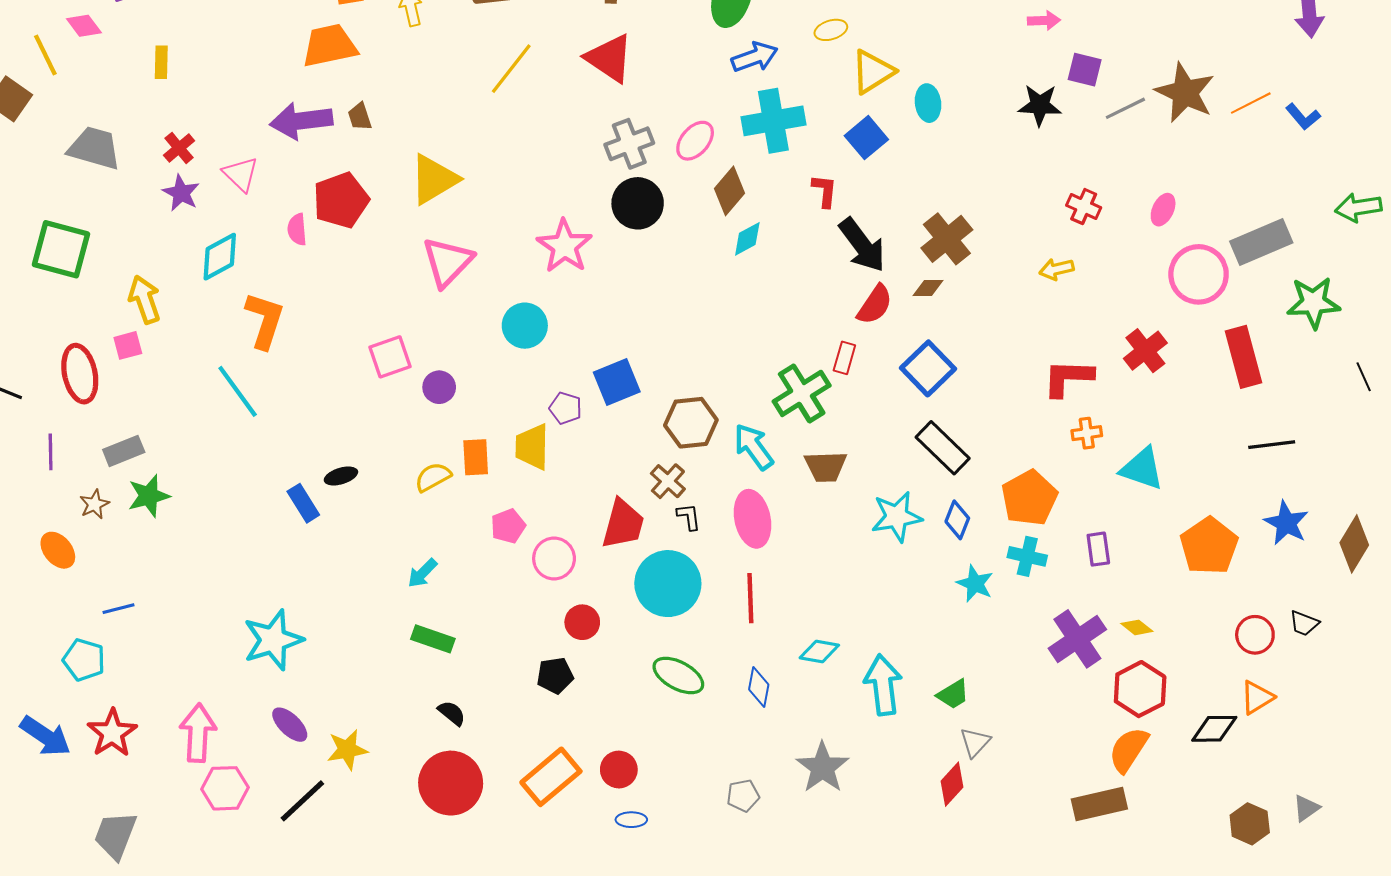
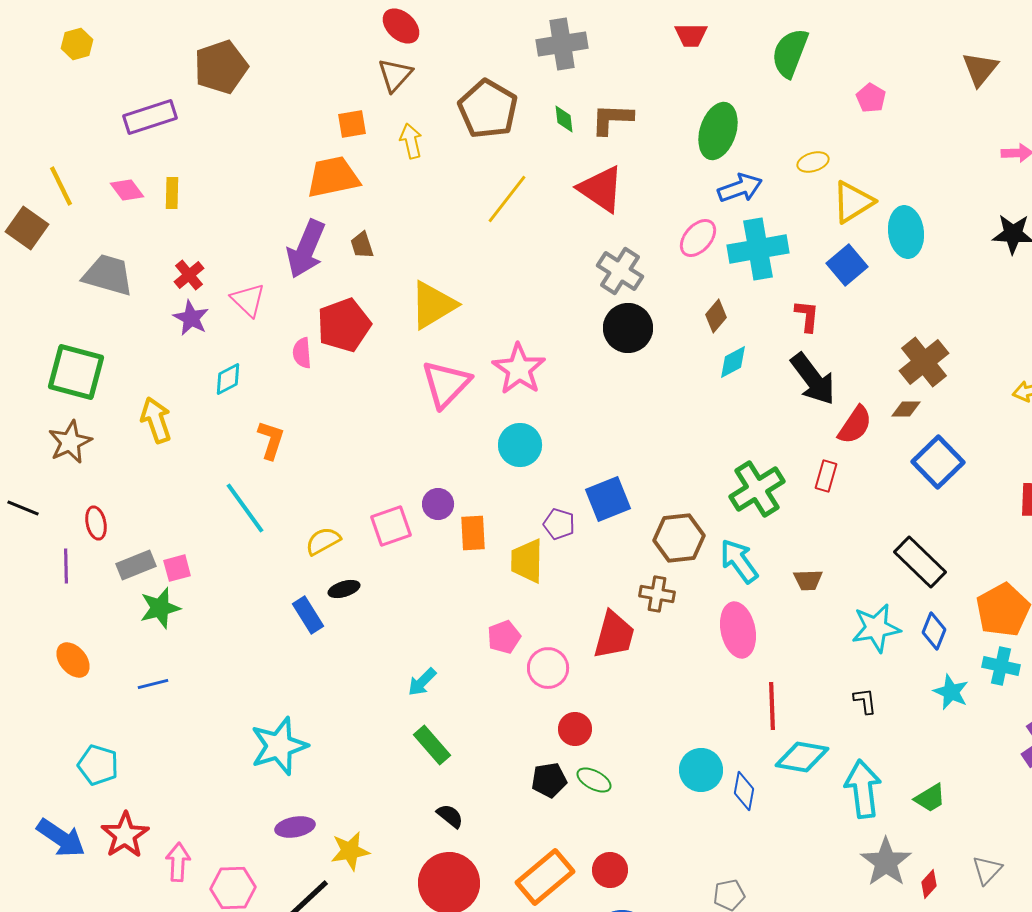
pink diamond: (84, 26) -> (127, 190), moved
cyan ellipse: (928, 103) -> (906, 232), size x1.4
purple arrow: (301, 121) -> (306, 249), turned -60
pink ellipse: (695, 141) -> (698, 238), moved
gray cross: (629, 144) -> (620, 271), turned -36
brown diamond: (730, 191) -> (716, 316), size x0.7
black arrow: (862, 245) -> (813, 379), moved
pink star: (564, 246) -> (519, 369), moved
cyan diamond: (220, 257) -> (228, 379), size x0.7
orange L-shape: (265, 320) -> (271, 440), size x0.7
pink square: (128, 345) -> (177, 568), moved
pink square: (390, 357) -> (391, 526), moved
blue square: (928, 368) -> (938, 462), moved
red ellipse: (80, 374) -> (96, 523), moved, size x0.6
green cross: (802, 393) -> (757, 489), moved
orange rectangle: (476, 457) -> (473, 533), moved
brown trapezoid: (826, 467) -> (808, 580), size x0.7
yellow semicircle: (433, 477) -> (323, 541), moved
brown cross: (668, 481) -> (657, 594), turned -32
brown star: (94, 504) -> (70, 442), moved, size x1.5
black L-shape: (689, 517) -> (865, 701), moved
cyan circle: (668, 584) -> (701, 770), moved, size x0.7
red line: (750, 598) -> (772, 706), moved
blue line: (118, 609) -> (153, 684), moved
green rectangle: (433, 639) -> (432, 745), turned 30
cyan diamond: (819, 651) -> (802, 757), size x1.4
green ellipse: (678, 676) -> (594, 780), moved, size x0.7
purple ellipse: (290, 725) -> (295, 827), turned -54
pink arrow: (198, 733) -> (178, 862), moved, size x0.7
gray triangle: (975, 742) -> (987, 870), moved
gray star: (823, 767) -> (886, 862), moved
red diamond: (952, 784) -> (929, 884), size x0.7

